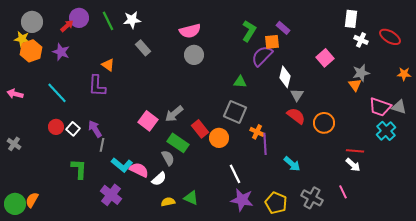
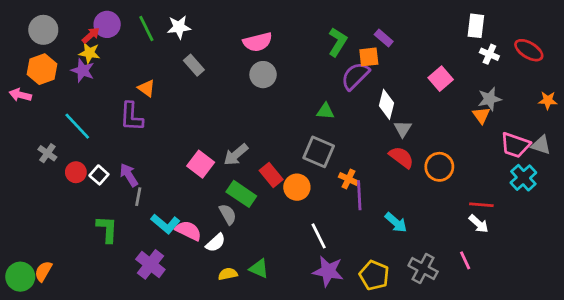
yellow star: (22, 39) -> (89, 53), moved
pink arrow: (15, 94) -> (20, 95), moved
gray cross: (14, 144) -> (47, 153), moved

